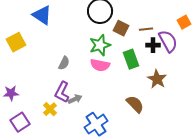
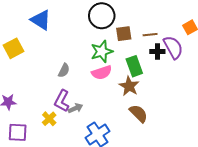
brown square: (121, 28) -> (124, 34), turned -35
pink semicircle: (100, 65) -> (102, 73), turned -30
brown star: (157, 79) -> (129, 86), moved
purple square: (20, 122) -> (18, 132), turned 36

